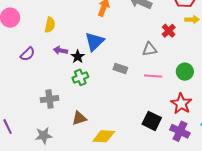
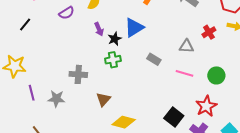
purple arrow: (60, 50) -> (99, 29), turned -136
purple semicircle: (28, 54) -> (67, 13), moved
brown triangle: (79, 118) -> (103, 99), turned -42
gray star: (44, 136) -> (56, 99), moved

